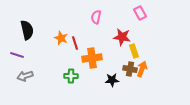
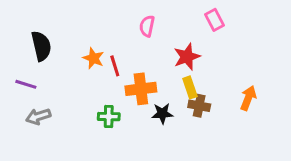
red star: (122, 37) -> (187, 57), turned -30
yellow rectangle: (134, 51) -> (190, 87), moved
orange arrow: (142, 69) -> (248, 98), moved
black star: (112, 80) -> (162, 113), moved

